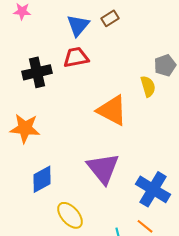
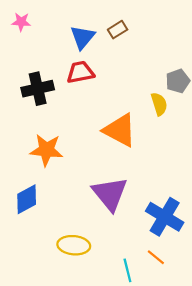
orange star: (25, 128) -> (46, 150), moved
blue diamond: (42, 179) -> (27, 199), moved
yellow ellipse: (70, 215) -> (74, 245), turned -44

